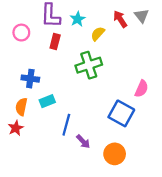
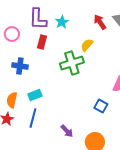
yellow semicircle: (98, 34) -> (87, 45), moved
blue cross: (30, 79) -> (20, 66), moved
blue square: (121, 113) -> (101, 106), size x0.6
blue line: (66, 125) -> (33, 118), moved

